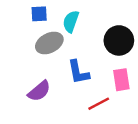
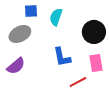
gray ellipse: (49, 43) -> (20, 34), moved
purple semicircle: (39, 91) -> (16, 66), moved

